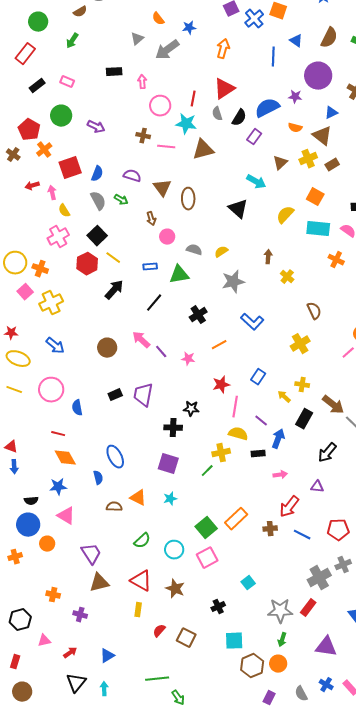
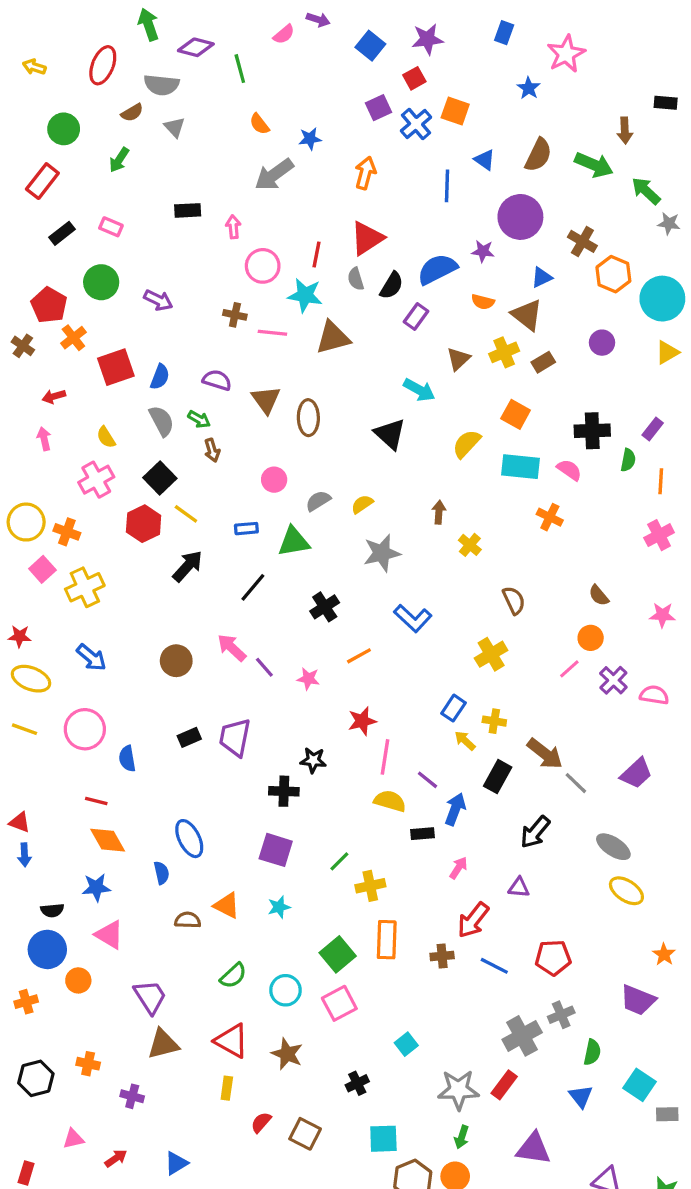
gray triangle: (137, 39) -> (175, 127), moved, turned -32
pink arrow: (52, 193) -> (44, 439), moved
brown arrow: (151, 219) -> (212, 450), moved
gray semicircle: (194, 250) -> (318, 501), turned -49
blue rectangle: (258, 377) -> (454, 708), moved
yellow cross: (221, 453) -> (370, 886), moved
pink arrow: (280, 475) -> (458, 868), turned -48
orange rectangle: (236, 519) -> (387, 940), turned -45
black hexagon: (20, 620) -> (36, 1078), moved

